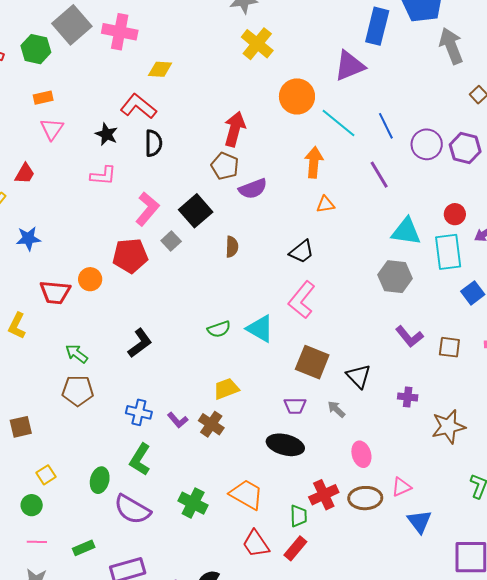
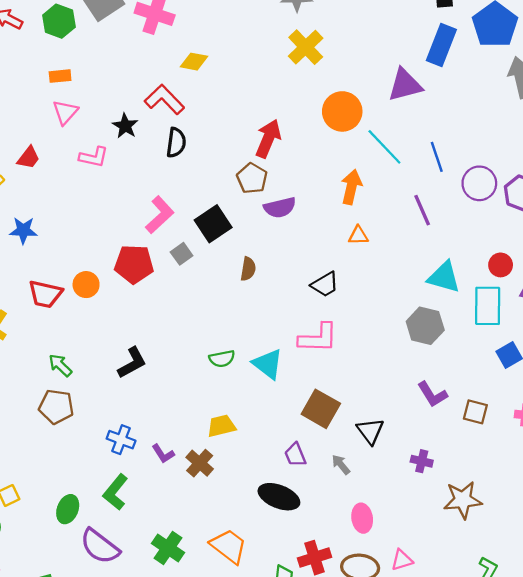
pink L-shape: (103, 176) -> (94, 157), moved
pink L-shape: (302, 300) -> (318, 338), turned -135
purple trapezoid: (295, 406) -> (295, 455), turned 60

